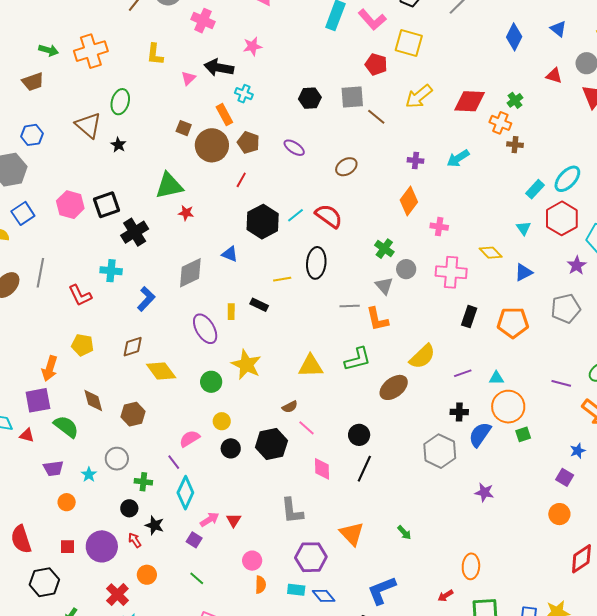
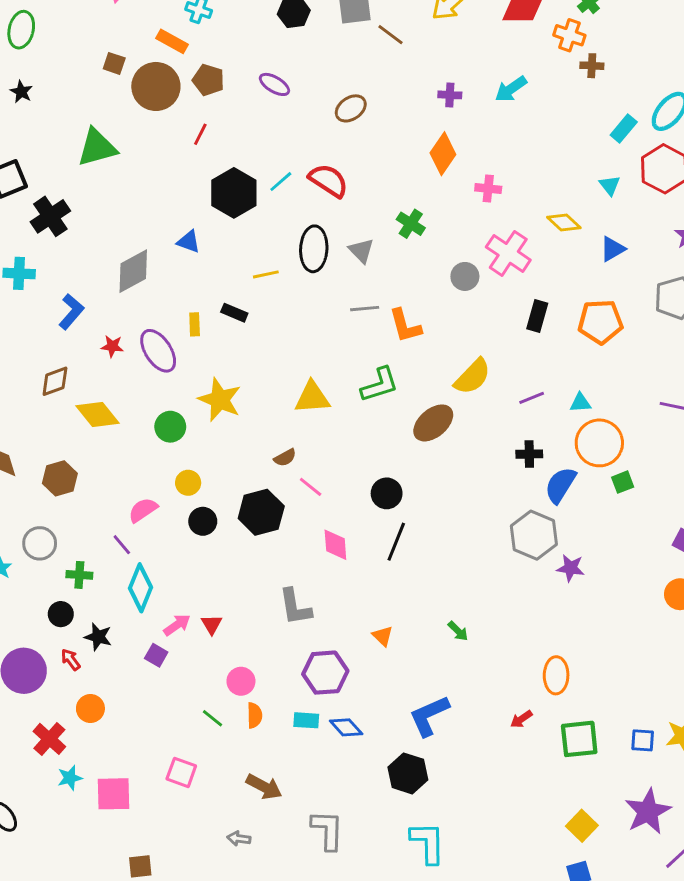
orange rectangle: (224, 115) -> (172, 41), turned -30
red star: (186, 213) -> (112, 346), moved
gray circle: (406, 269) -> (465, 276), moved
pink cross: (451, 272) -> (508, 253), turned 32
gray triangle: (384, 286) -> (361, 251), moved
gray hexagon: (440, 451) -> (534, 535), moved
orange triangle: (352, 534) -> (383, 636), size x0.6
green line: (197, 578) -> (212, 718), moved

